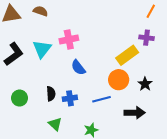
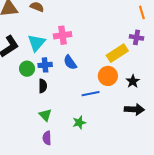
orange line: (151, 11) -> (142, 12), turned -48
green circle: (20, 98) -> (27, 69), moved
blue cross: (70, 98) -> (45, 65), moved
black arrow: (135, 113) -> (134, 109), moved

